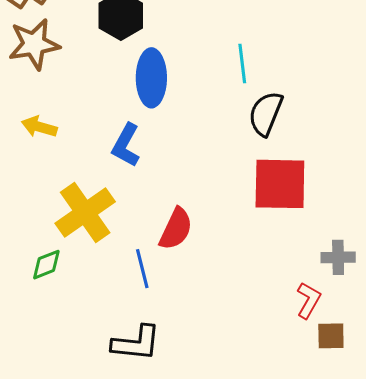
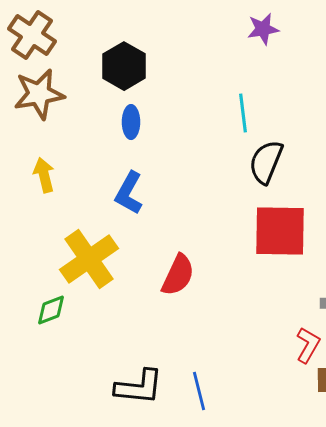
blue ellipse: (151, 78) -> (131, 122), moved, size x0.6
yellow arrow: (39, 127) -> (44, 175), turned 60
blue line: (142, 269) -> (199, 391), moved

